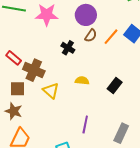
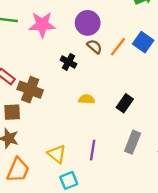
brown semicircle: (91, 36) -> (94, 47), turned -80
yellow triangle: (51, 91) -> (57, 154), moved
gray rectangle: (121, 133) -> (133, 142), moved

